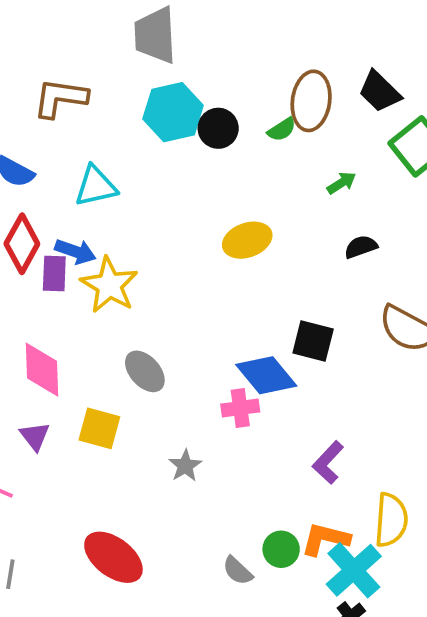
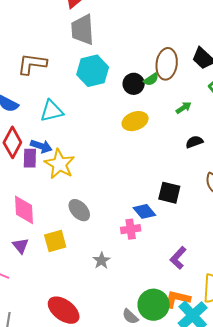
black circle: (218, 128) -> (134, 84), moved
yellow ellipse: (247, 240) -> (135, 121), moved
blue diamond: (266, 375) -> (144, 211), size x0.7
yellow square: (99, 428) -> (55, 241), turned -30
green circle: (281, 549) -> (154, 305), size x1.6

